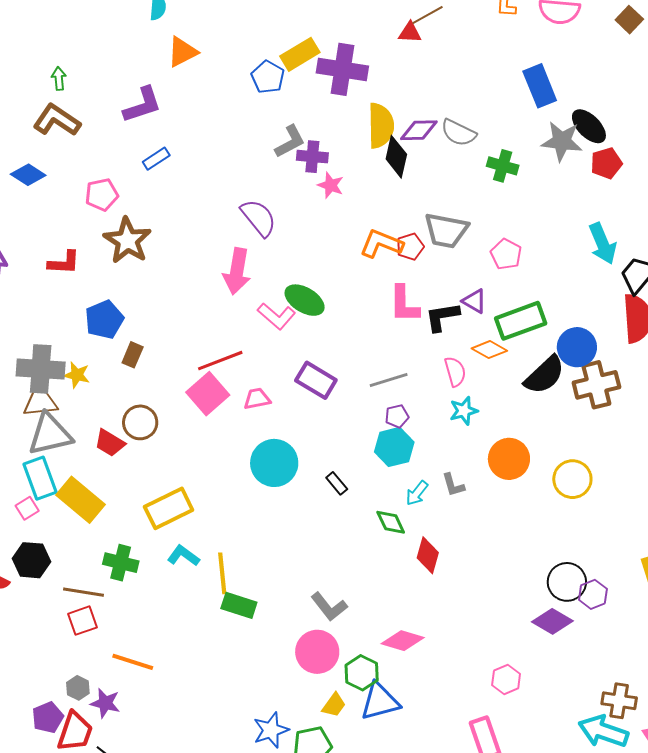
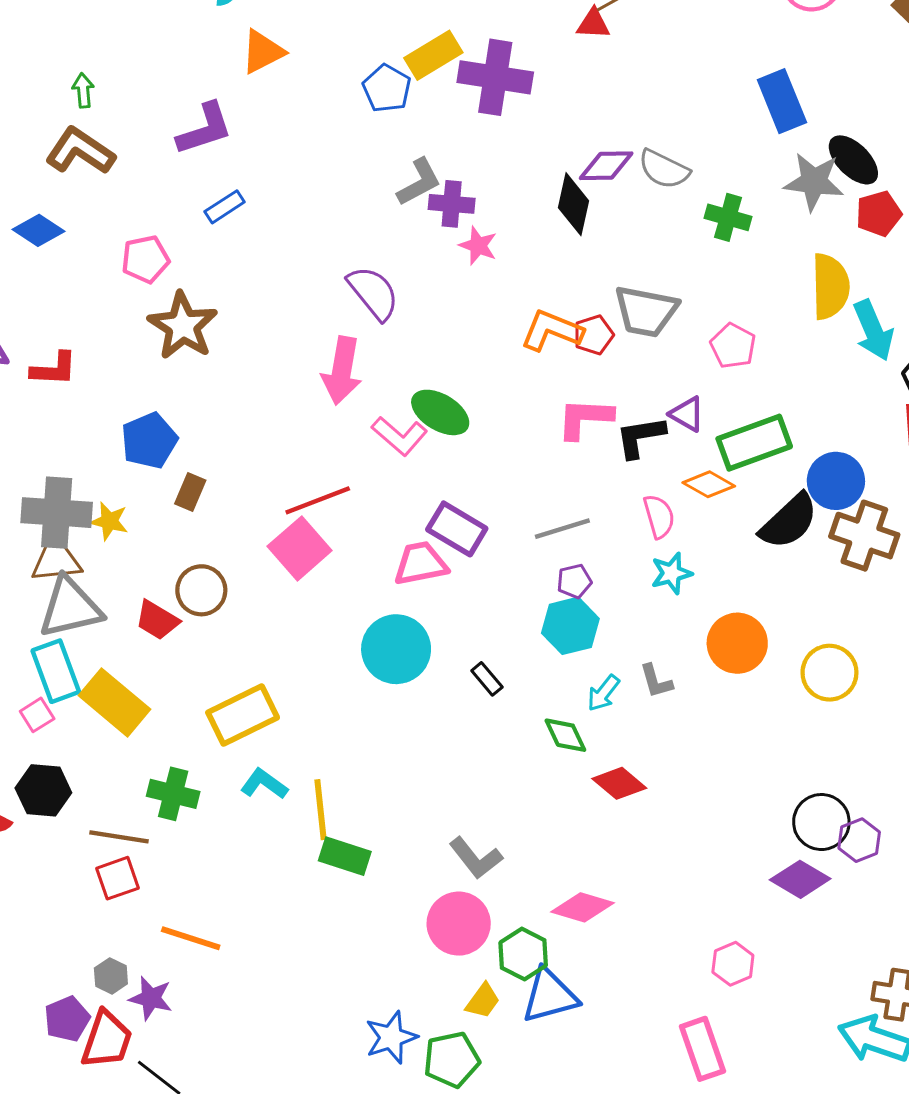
yellow semicircle: (381, 126) -> (830, 286), moved
red L-shape: (64, 263) -> (54, 369), moved
pink L-shape: (404, 304) -> (585, 418), turned 93
brown cross: (596, 385) -> (864, 536), turned 33
pink trapezoid: (257, 399) -> (421, 563), moved, size x1.4
red diamond: (428, 555) -> (619, 783), turned -66

